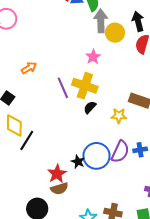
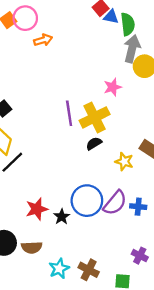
orange arrow: (29, 68) -> (43, 40), moved
yellow cross: (85, 86) -> (95, 117), turned 30
black star: (78, 162) -> (62, 217), moved
brown semicircle: (59, 189) -> (32, 247), moved

